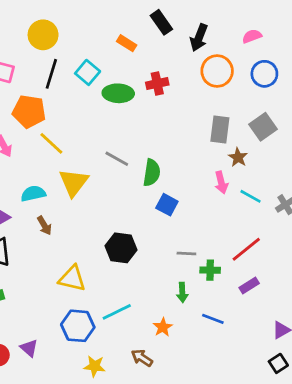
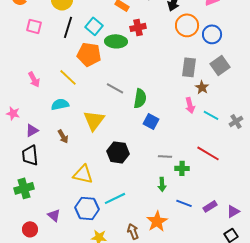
blue circle: (264, 74) -> (212, 34), moved
red cross: (157, 84) -> (138, 27), moved
orange pentagon: (29, 111) -> (89, 54), moved
yellow triangle: (74, 182) -> (94, 120), moved
cyan semicircle: (33, 194) -> (60, 104), moved
red line: (246, 249) -> (208, 153), turned 70
purple rectangle: (249, 285) -> (210, 206), moved
orange star: (163, 327) -> (157, 221), moved, size x1.5
purple triangle: (29, 348) -> (54, 215), moved
brown arrow: (142, 358) -> (133, 231), turned 35

